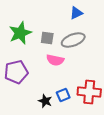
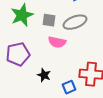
blue square: (63, 95) -> (69, 87), moved
black star: (45, 101) -> (44, 75), moved

